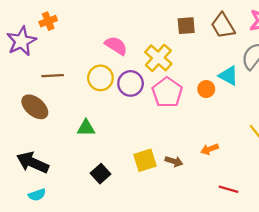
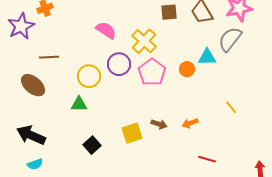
cyan triangle: (228, 76) -> (207, 57), turned -30
yellow circle: (100, 78) -> (89, 76), moved
brown arrow: (174, 161) -> (159, 124), moved

